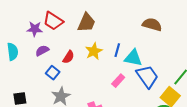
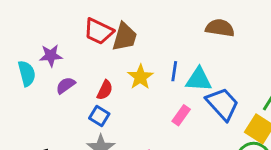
red trapezoid: (53, 21) -> (99, 31), moved
cyan semicircle: (13, 52) -> (27, 73), moved
blue square: (53, 73) -> (99, 116), moved

